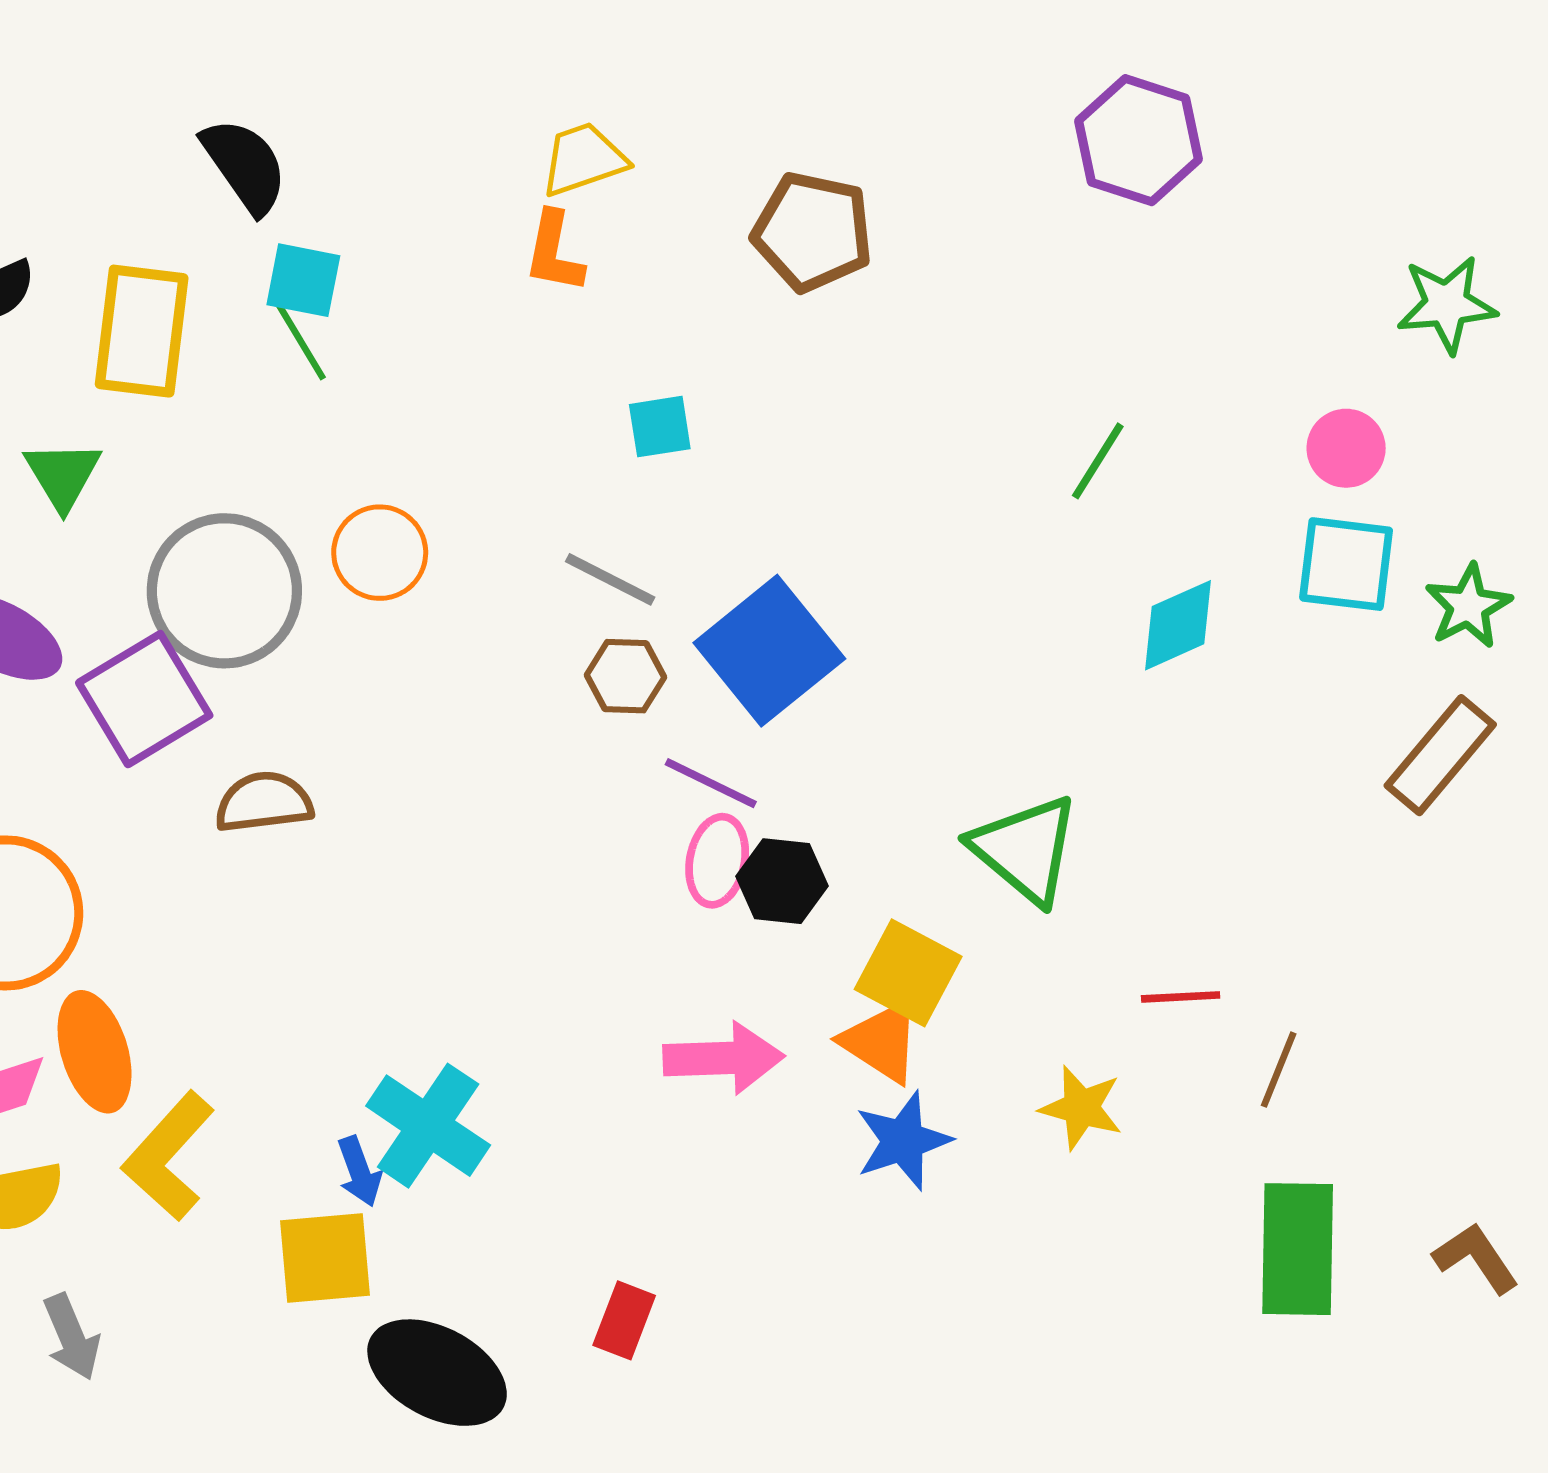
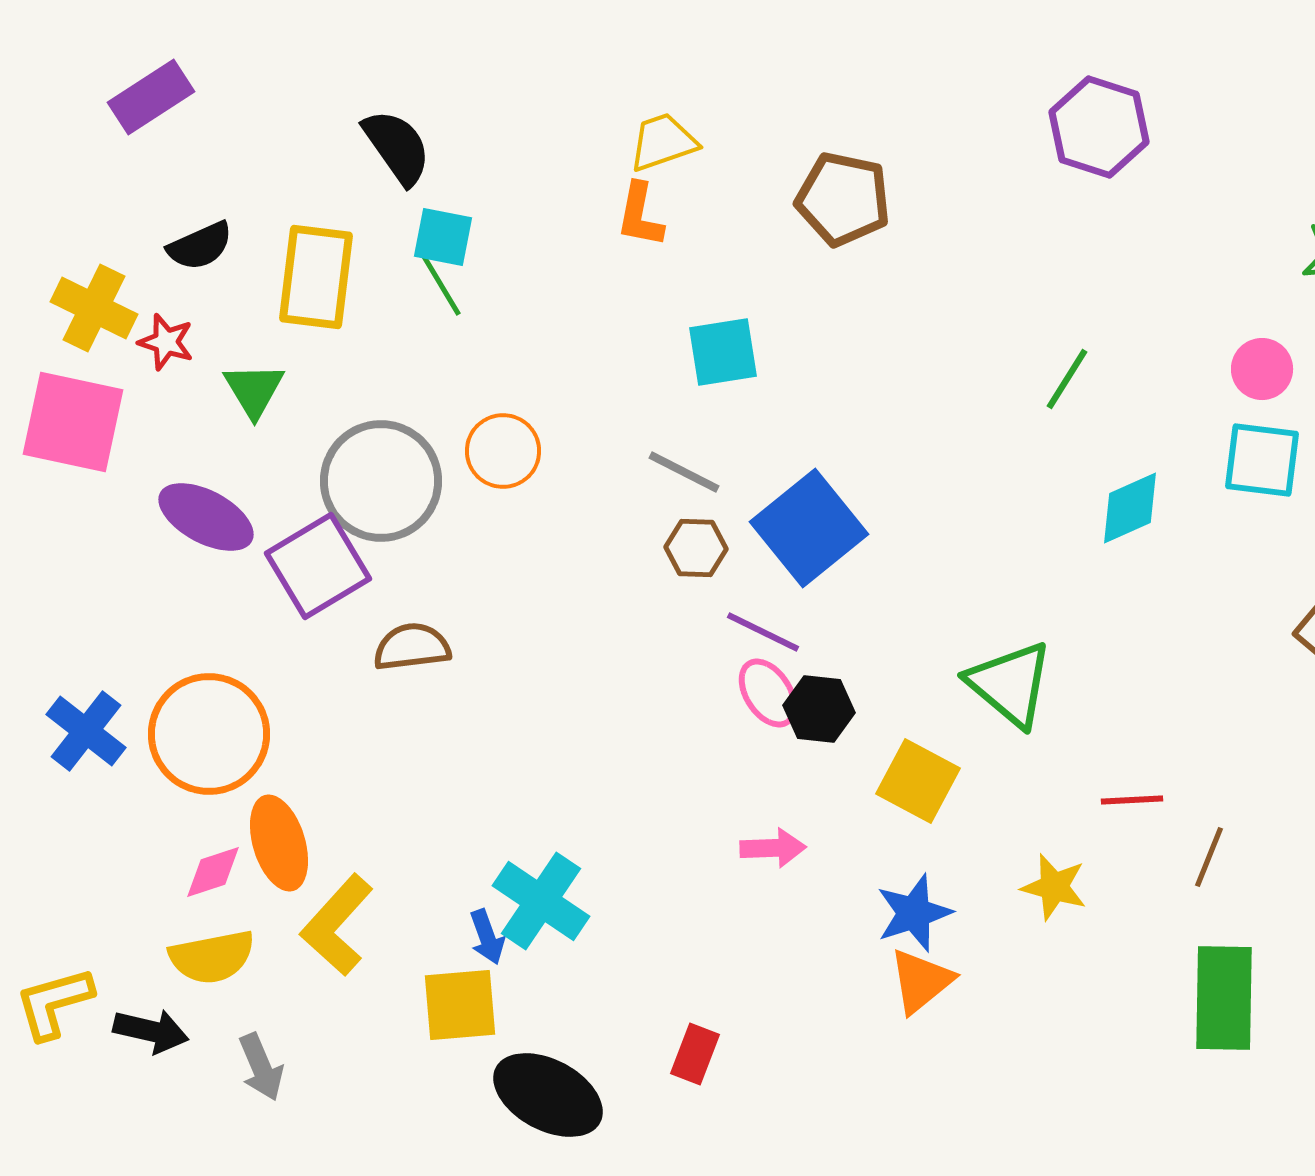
cyan square: (660, 427) -> (723, 352), size x1.4
pink ellipse: (717, 861) -> (768, 693), turned -44
orange triangle: (881, 1042) -> (921, 981), moved, turned 48
pink arrow: (723, 1058) -> (773, 848), size x0.7

